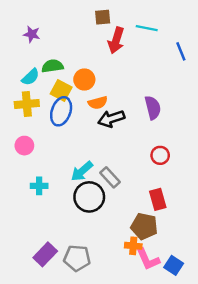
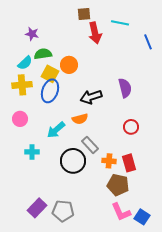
purple star: (32, 34) -> (32, 34), moved
red arrow: (116, 40) -> (95, 33), turned -30
orange semicircle: (98, 103) -> (80, 119), moved
cyan arrow: (82, 171) -> (56, 130), moved
orange cross: (133, 246) -> (109, 161), moved

